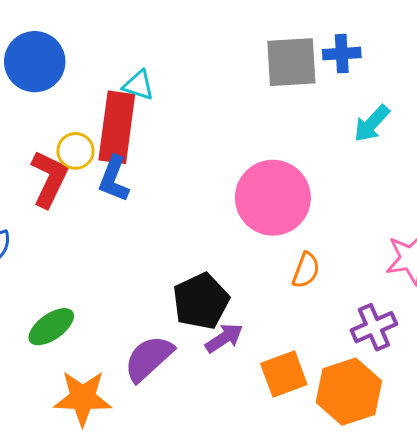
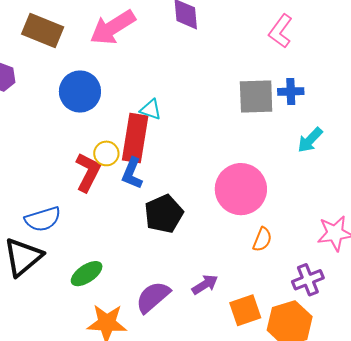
black pentagon: (201, 301) -> (164, 214), moved

